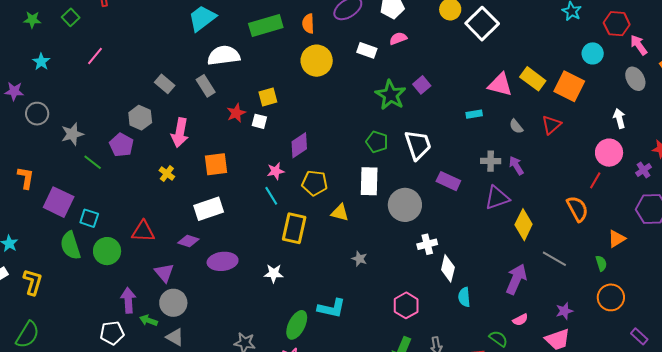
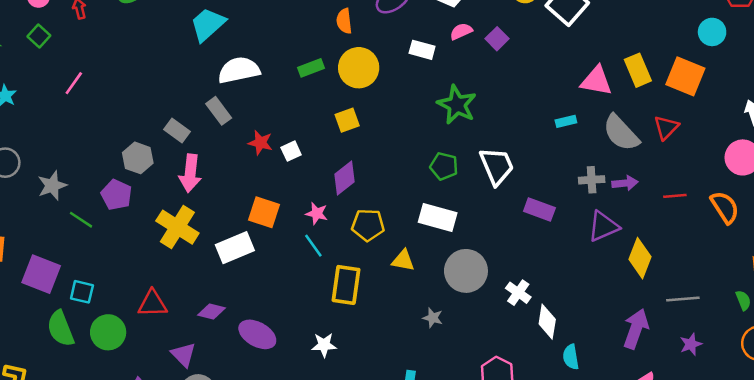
green rectangle: (266, 25) -> (311, 68), moved, size x0.6
yellow rectangle: (533, 79) -> (638, 70), turned 35
gray rectangle: (165, 84) -> (177, 130), moved
purple square: (422, 85) -> (497, 39), moved
yellow square: (268, 97) -> (347, 120), moved
red star: (236, 113) -> (260, 143), turned -30
white square: (259, 121) -> (291, 151), turned -35
gray semicircle: (516, 126) -> (621, 133), size x2.0
orange square: (216, 164) -> (264, 212), moved, turned 30
purple arrow: (516, 166) -> (625, 183), turned 120
pink star: (276, 171) -> (317, 213), turned 30
yellow cross: (167, 174) -> (177, 227), size x2.0
red line: (595, 180) -> (675, 196), moved, turned 60
white rectangle: (369, 181) -> (438, 217), turned -72
gray circle: (405, 205) -> (466, 271), moved
white rectangle: (209, 209) -> (235, 248), moved
orange semicircle: (577, 209) -> (725, 207), moved
white cross: (427, 244) -> (518, 293), turned -36
gray line: (554, 259) -> (683, 299), turned -30
purple ellipse: (223, 261) -> (257, 334), turned 40
purple star: (564, 311) -> (691, 344), moved

